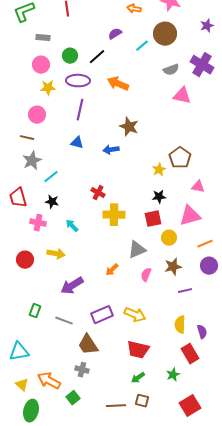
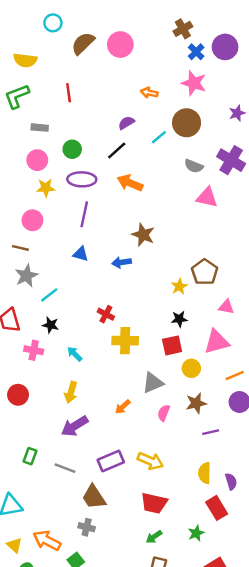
black line: (97, 57) -> (117, 150), moved
gray semicircle: (171, 70) -> (194, 166), turned 42
yellow arrow: (56, 254) -> (71, 392), moved, turned 96

